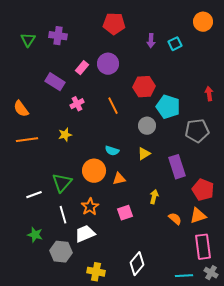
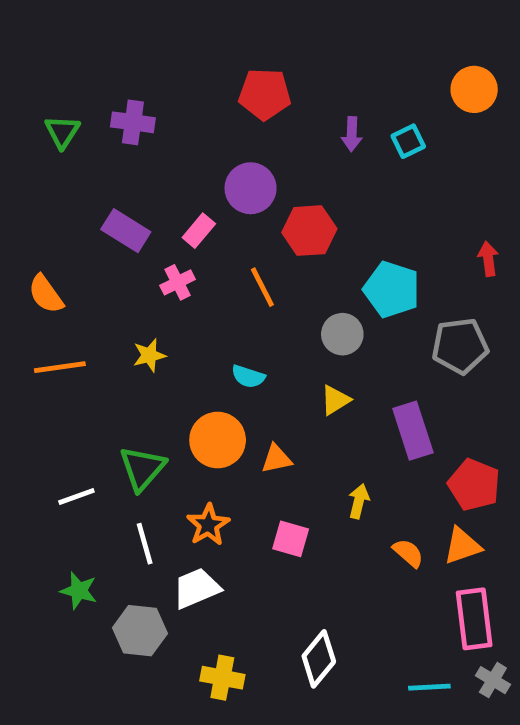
pink rectangle: (82, 68) -> (199, 231), moved
red hexagon: (144, 87) -> (309, 231), moved
cyan semicircle: (112, 151) -> (248, 377), moved
pink square: (125, 213) -> (291, 539), turned 35

